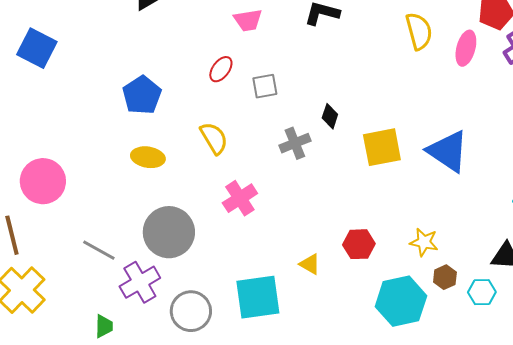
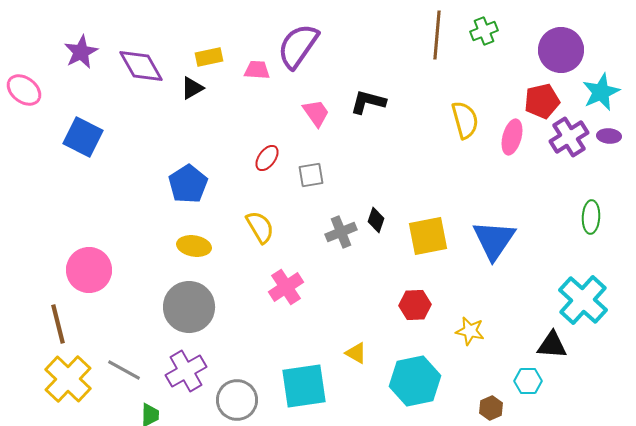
pink trapezoid: (248, 20) -> (316, 113), moved, turned -116
black diamond: (330, 116) -> (376, 220), moved
blue triangle: (448, 151) -> (494, 240), turned 30
gray circle: (169, 232) -> (189, 307), moved
red hexagon: (359, 244) -> (415, 305), moved
gray line: (99, 250) -> (124, 370), moved
brown hexagon: (445, 277) -> (491, 408), moved
cyan hexagon: (401, 301) -> (415, 381), moved

